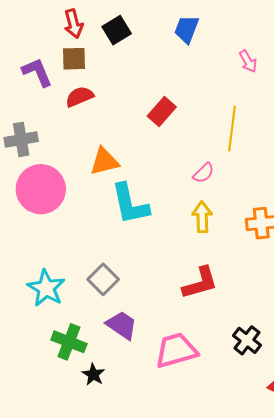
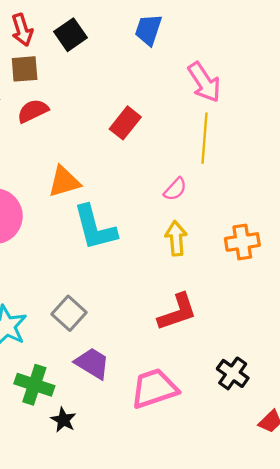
pink arrow: (248, 61) -> (204, 82), moved, size x1.6

